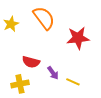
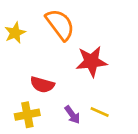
red star: (78, 38) -> (91, 61), moved
purple arrow: (53, 73) -> (72, 115), moved

